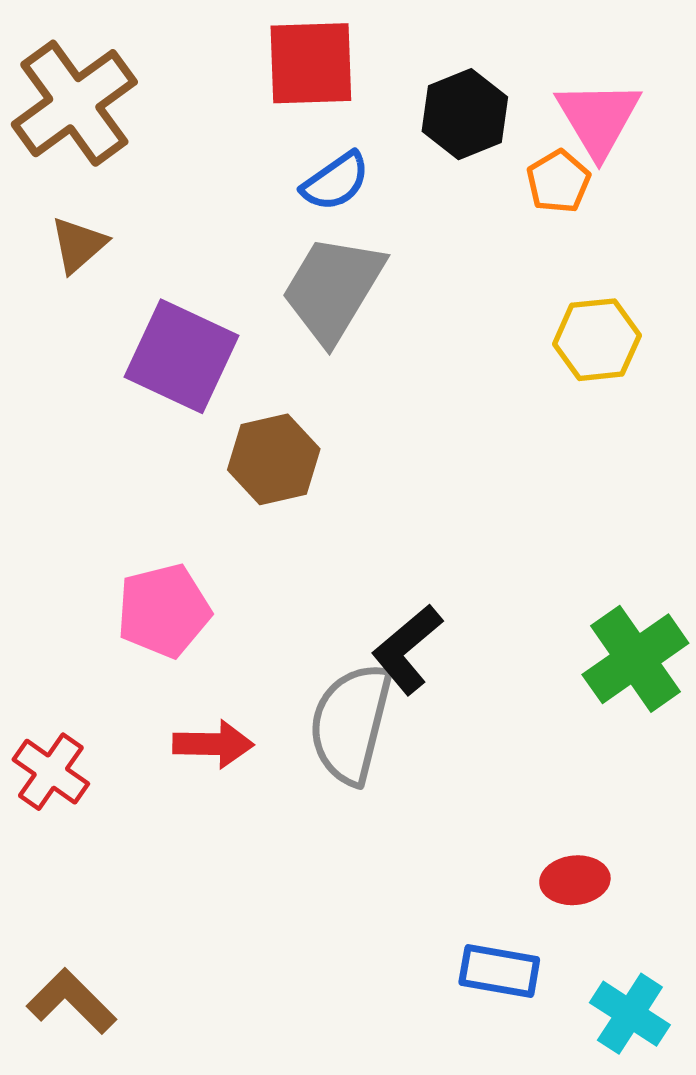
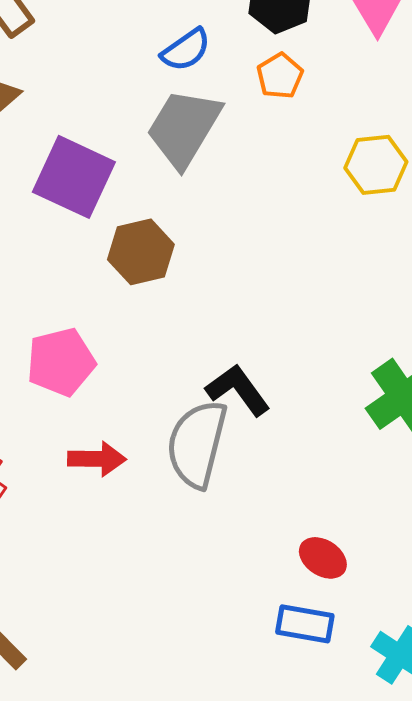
orange pentagon: (558, 182) -> (280, 76), moved
black L-shape: (407, 649) -> (238, 390), turned 94
red ellipse: (575, 880) -> (323, 558), moved, turned 39

